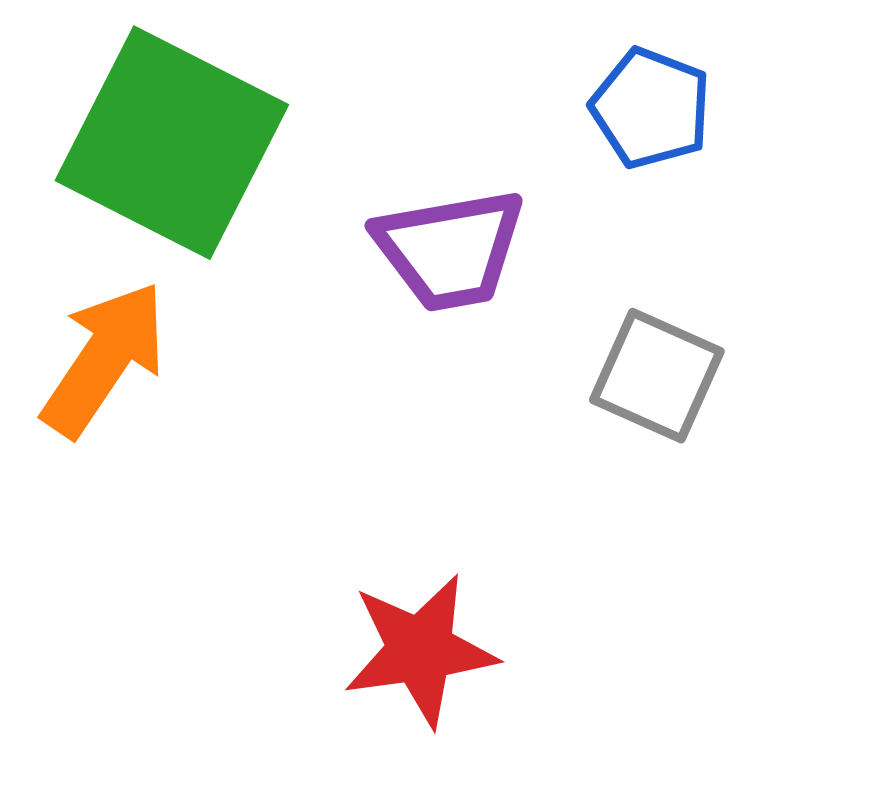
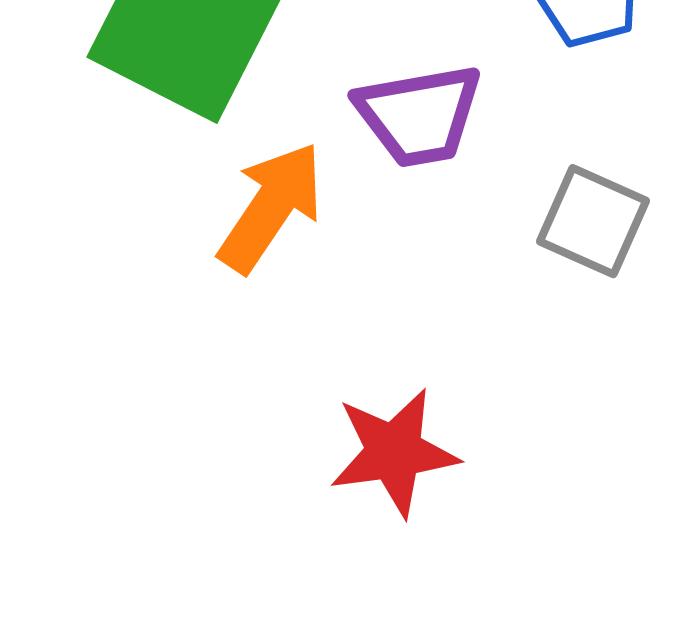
orange arrow: (104, 359) -> (271, 207), moved

